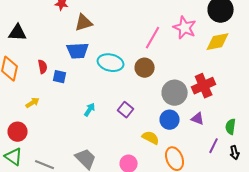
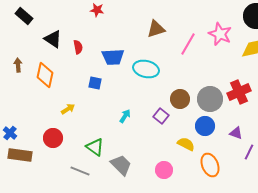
brown triangle: (84, 23) -> (156, 29), moved
black triangle: (18, 33) -> (53, 39), turned 30
red semicircle: (43, 67) -> (78, 47), moved
brown circle: (145, 68) -> (180, 99), moved
purple triangle: (198, 119) -> (236, 133), moved
green triangle: (14, 157) -> (95, 147), moved

